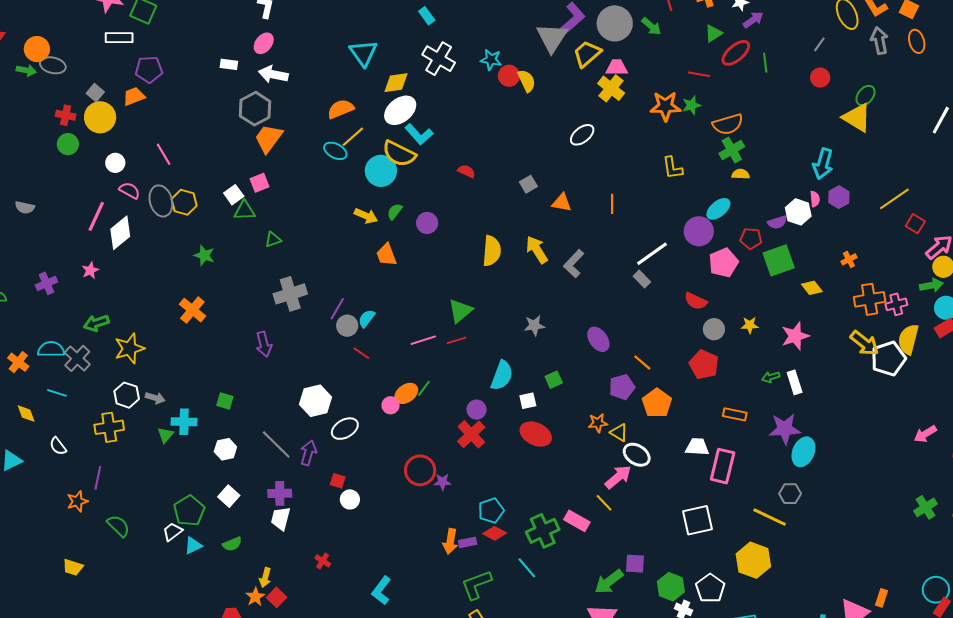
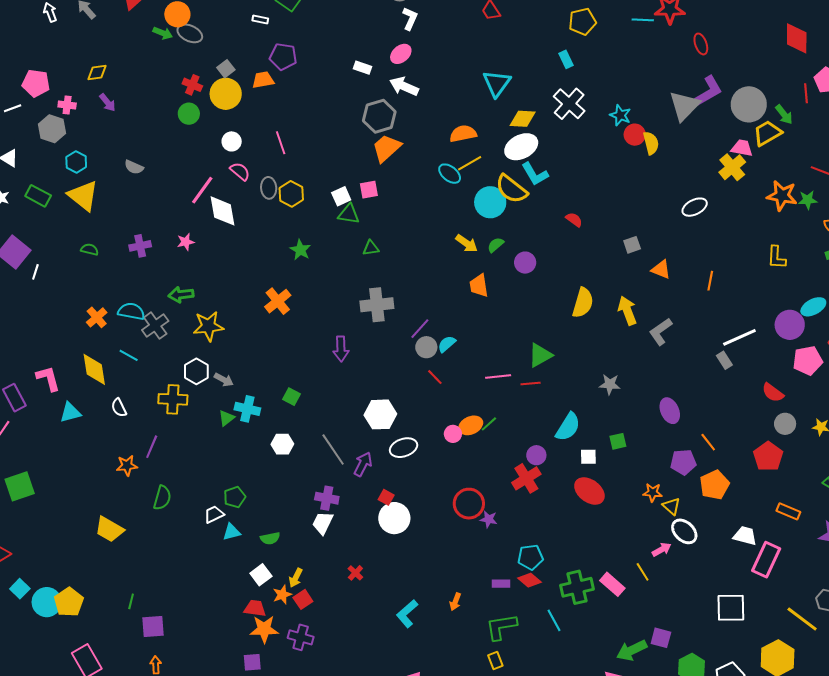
white rectangle: (119, 38) -> (260, 20), size x0.6
yellow trapezoid: (587, 54) -> (767, 133), moved
gray ellipse: (161, 201) -> (269, 188), size x0.7
white diamond: (120, 233) -> (222, 211), turned -72
yellow diamond: (26, 414) -> (94, 369), size x1.6
pink arrow: (618, 477) -> (662, 550), size x0.7
white square: (229, 496) -> (261, 575), moved
white circle: (350, 499) -> (394, 518), size x1.6
green pentagon: (189, 511) -> (235, 497), size x0.7
green semicircle: (118, 526) -> (162, 498), turned 50
orange arrow: (450, 541) -> (455, 602), moved, size x0.7
yellow trapezoid: (73, 567) -> (109, 529), size x1.4

